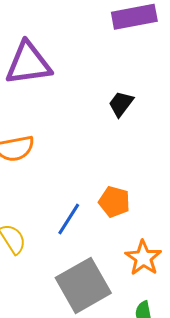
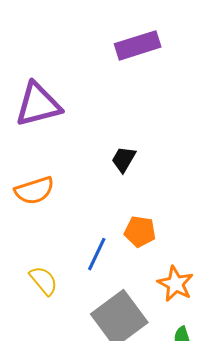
black trapezoid: (121, 104) -> (124, 159), moved

